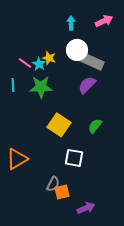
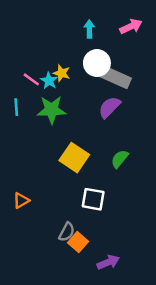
orange triangle: (17, 159) -> (21, 200), size x0.6
orange square: (62, 192) -> (78, 242), turned -35

